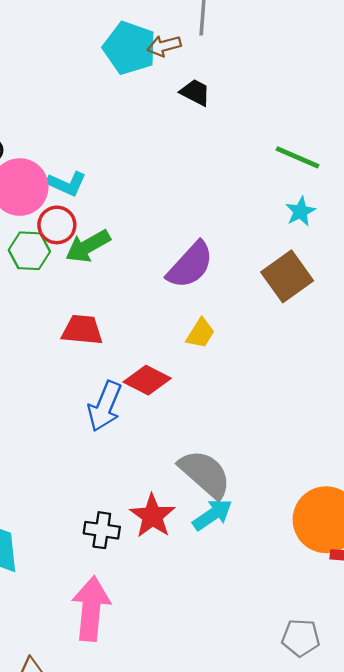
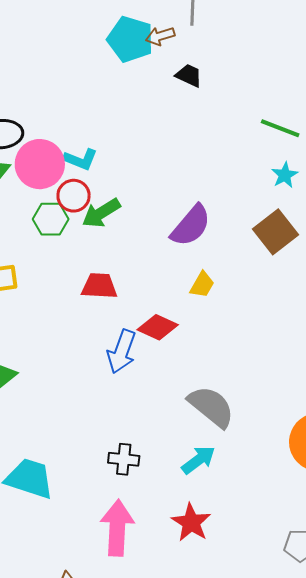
cyan arrow: (212, 515) -> (198, 460), moved
red star: (152, 516) -> (191, 522), moved

